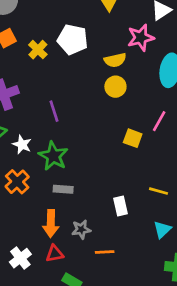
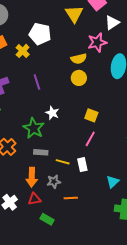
white pentagon: (72, 39) -> (40, 34), moved
purple line: (54, 111) -> (37, 82), moved
pink line: (159, 121) -> (90, 139), moved
white star: (22, 145) -> (52, 113), moved
yellow line: (159, 191) -> (63, 162), moved

